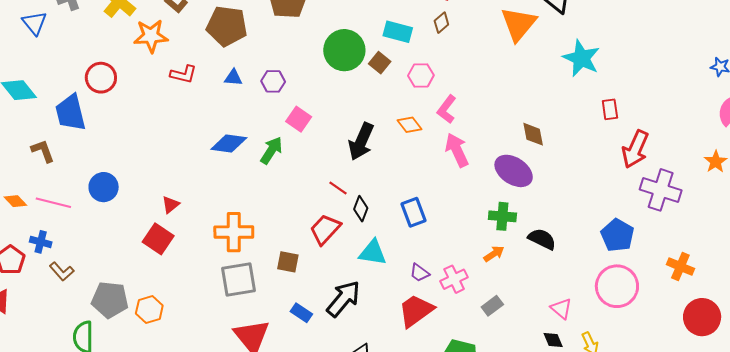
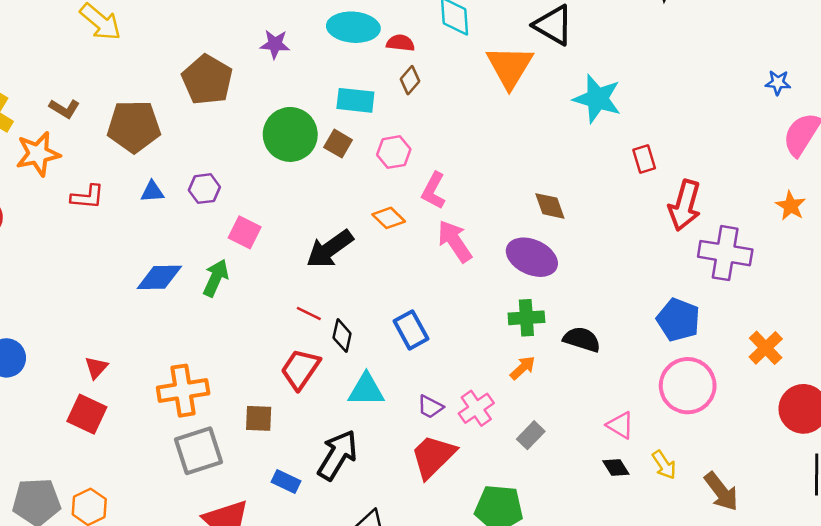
black arrow: (361, 142) -> (330, 249), turned 39
orange cross: (680, 267) -> (766, 348), turned 32

